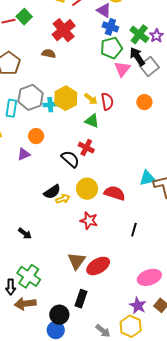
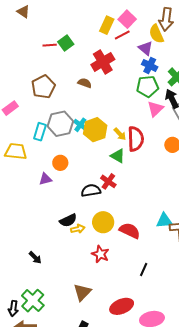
red semicircle: (107, 101) -> (136, 139), size x1.4
cyan cross: (50, 105) -> (80, 125), moved, turned 32
black semicircle: (70, 159) -> (91, 191), turned -60
red ellipse: (98, 266) -> (122, 306), moved

